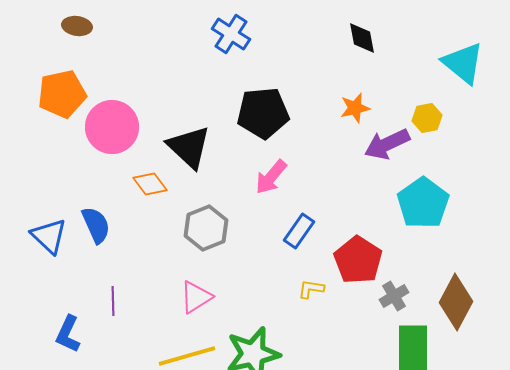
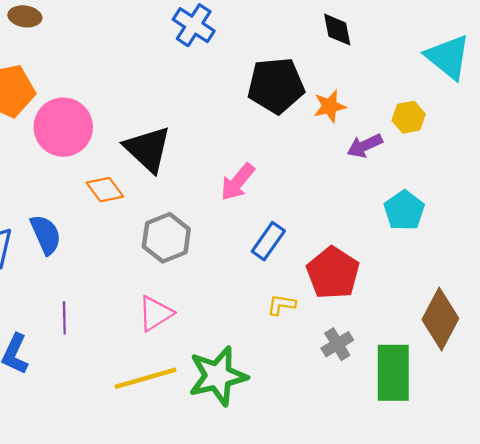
black pentagon: (263, 113) -> (276, 85), moved
purple arrow: (387, 144) -> (365, 146), size x0.7
cyan pentagon: (423, 203) -> (404, 210), size x0.7
gray cross: (394, 296) -> (337, 344), moved

